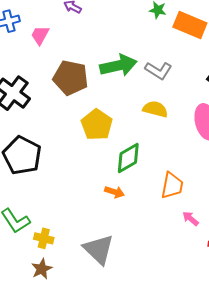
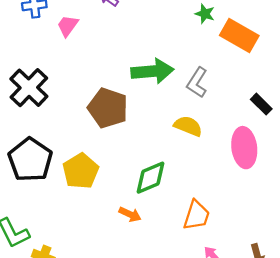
gray L-shape: (158, 70) -> (197, 83), turned 84
brown pentagon: (71, 78) -> (108, 108), moved
yellow pentagon: (97, 125) -> (81, 171), moved

